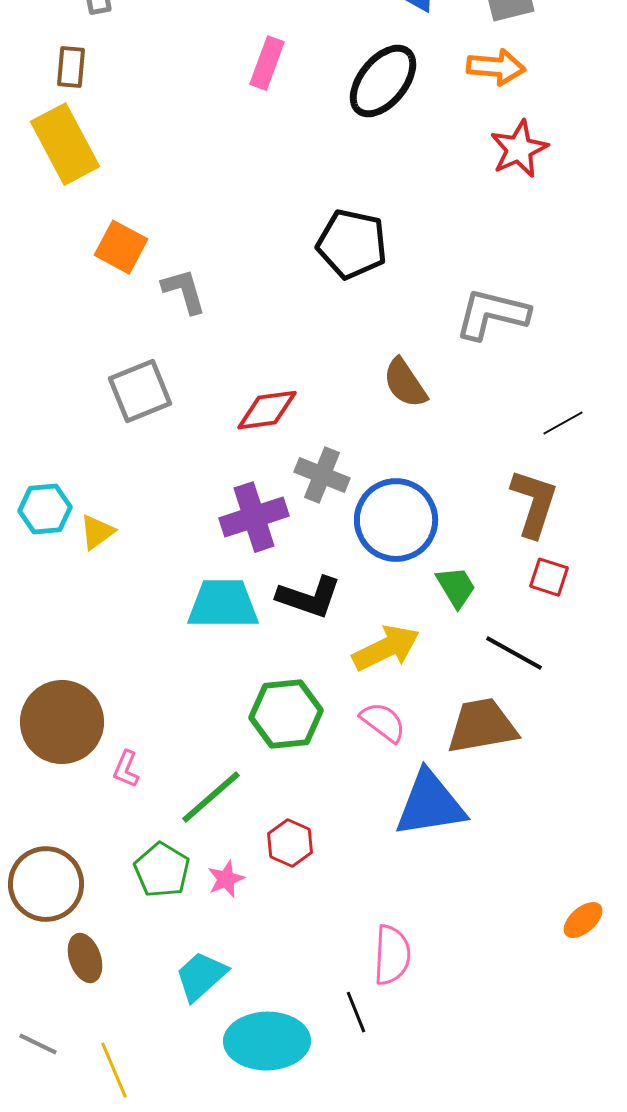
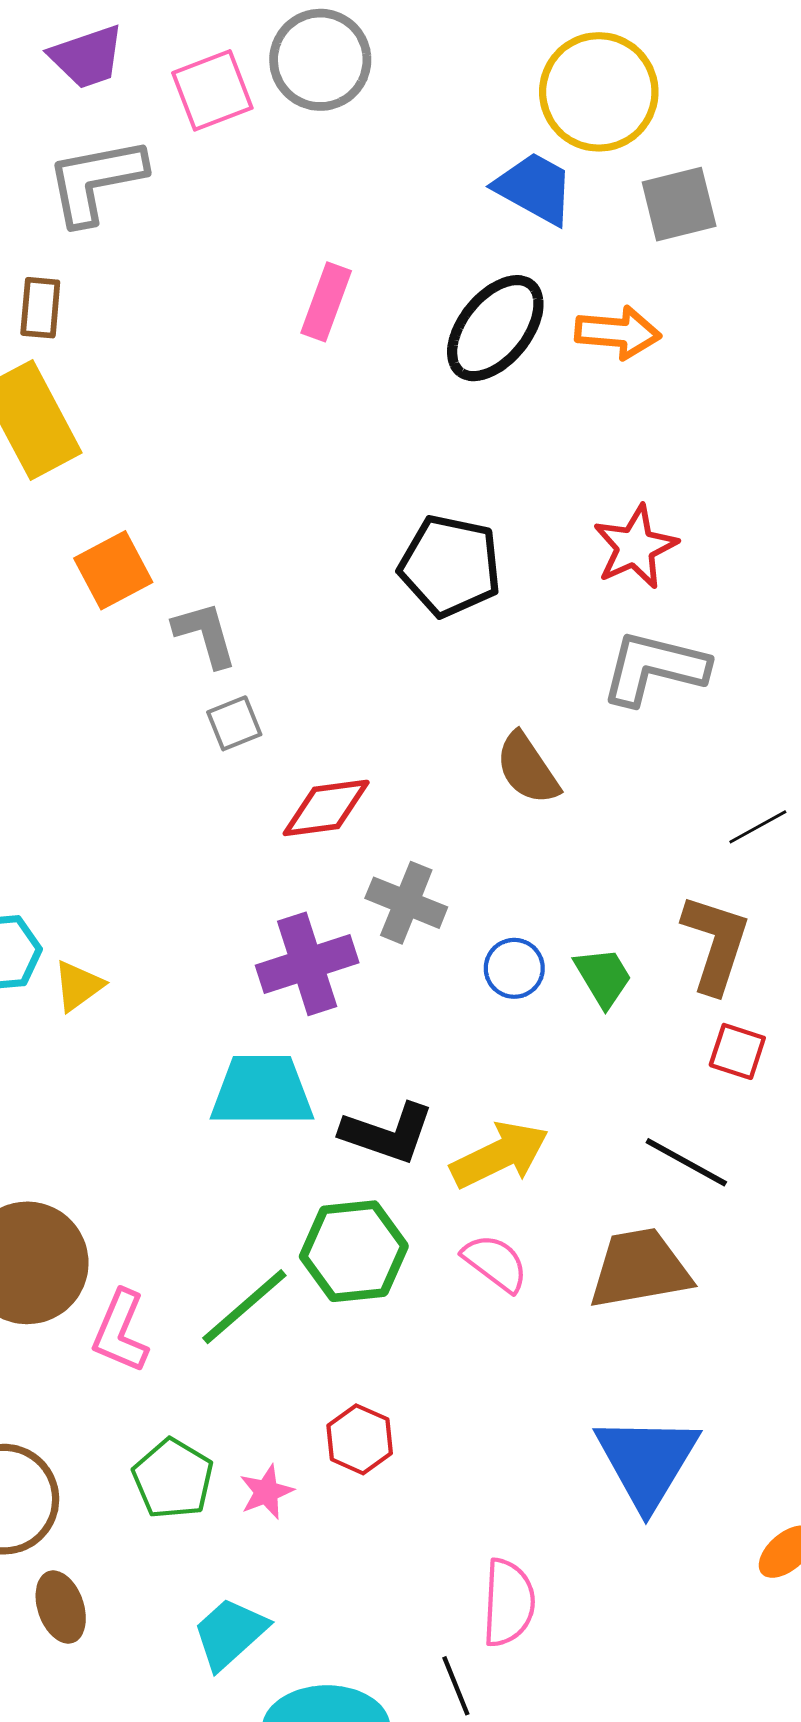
orange arrow: (496, 67) -> (618, 332), moved
red star: (519, 149) -> (635, 547), moved
orange square: (121, 247) -> (113, 570), turned 34
gray square: (140, 391) -> (234, 723), moved, size x0.6
blue circle: (396, 520) -> (514, 968), size x0.5
green trapezoid: (456, 587) -> (603, 977), moved
black L-shape: (309, 597) -> (387, 1133), moved
pink L-shape: (126, 769) -> (120, 1331), size x1.5
green line: (211, 797) -> (244, 1307), moved
blue triangle: (430, 804) -> (647, 1461), moved, turned -50

